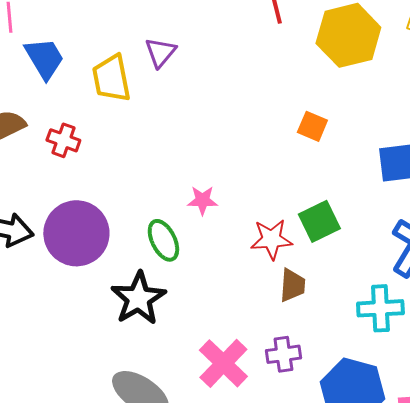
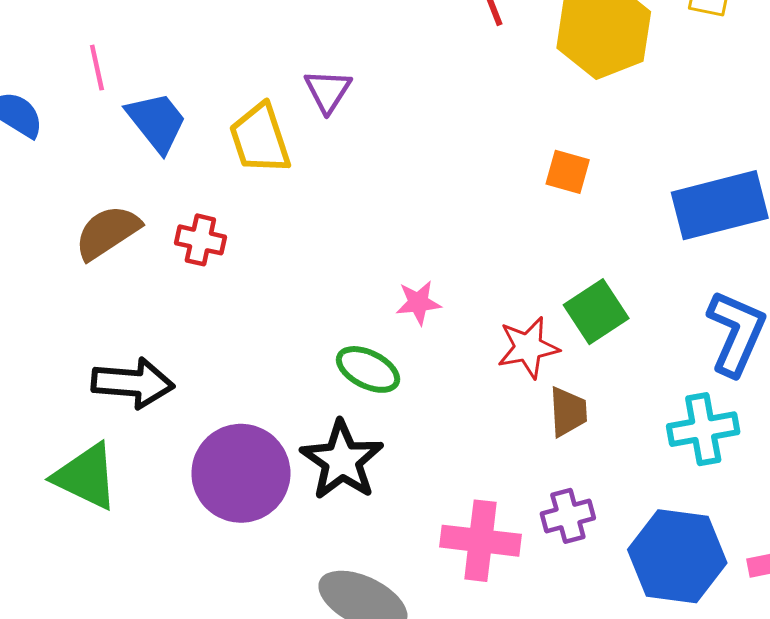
purple circle: (76, 233) -> (241, 473), moved
green ellipse: (163, 240) -> (368, 369), turned -30
pink cross: (223, 363) -> (480, 541), turned -30

